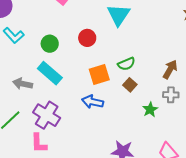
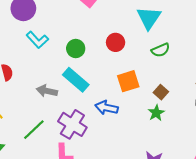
green semicircle: (126, 64) -> (160, 50), moved
blue arrow: (93, 102) -> (107, 108), moved
green star: (150, 110) -> (156, 113), moved

